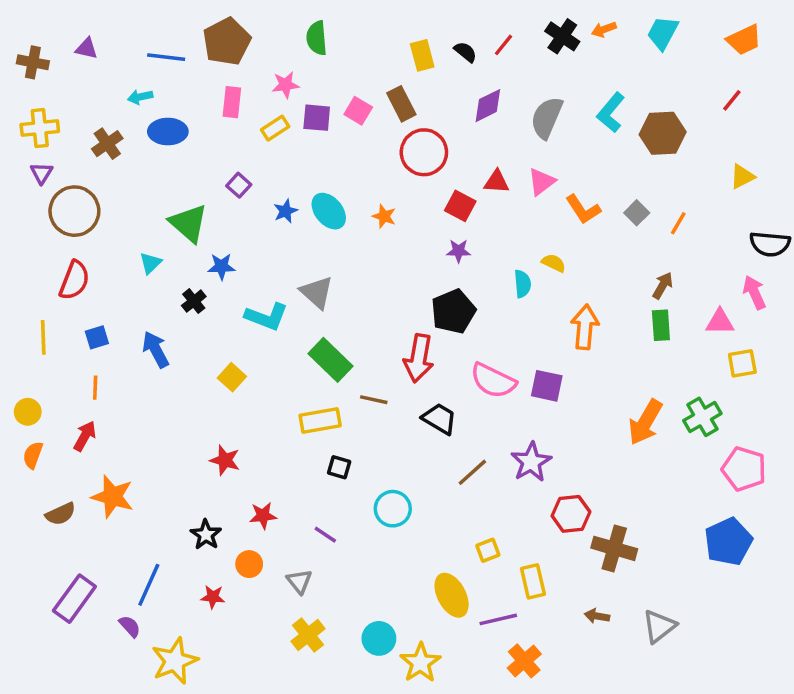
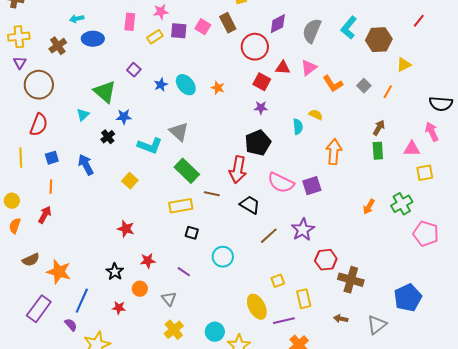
red circle: (424, 152) -> (255, 47), moved
yellow triangle: (742, 176) -> (404, 65), moved
purple square: (547, 386) -> (312, 186), turned -30
orange arrow: (645, 422) -> (369, 207), size x0.6
orange star: (112, 497) -> (59, 272), moved
blue pentagon: (728, 542) -> (408, 298), moved

